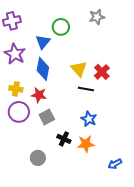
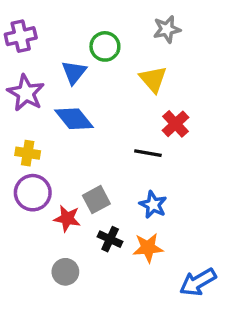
blue diamond: (43, 69) -> (74, 119), turned -50
yellow triangle: (79, 69) -> (153, 79), moved
red star: (39, 95) -> (67, 218), moved
gray square: (47, 117) -> (96, 200), moved
blue arrow: (115, 164) -> (198, 282), size x1.5

